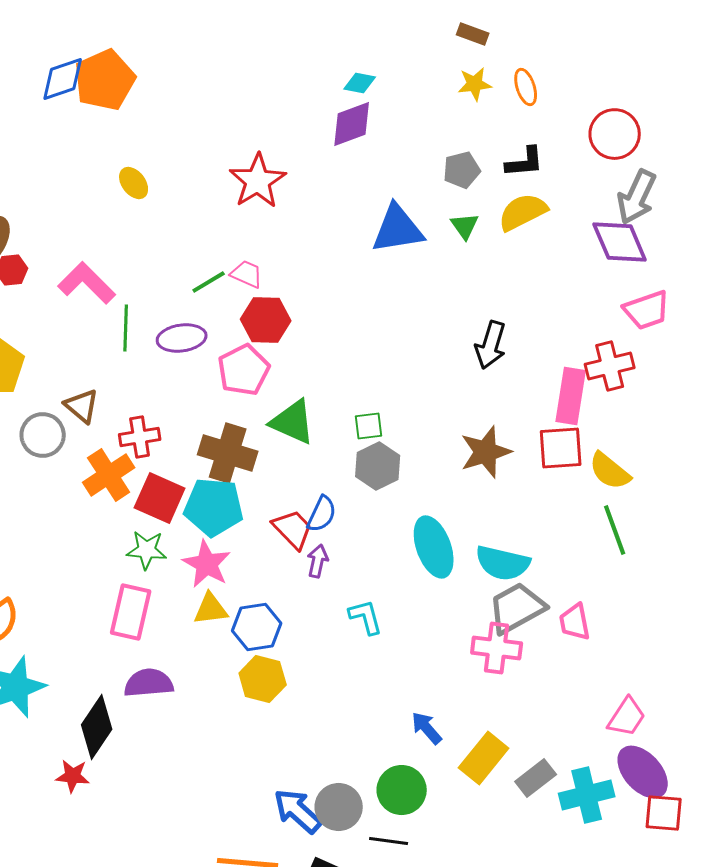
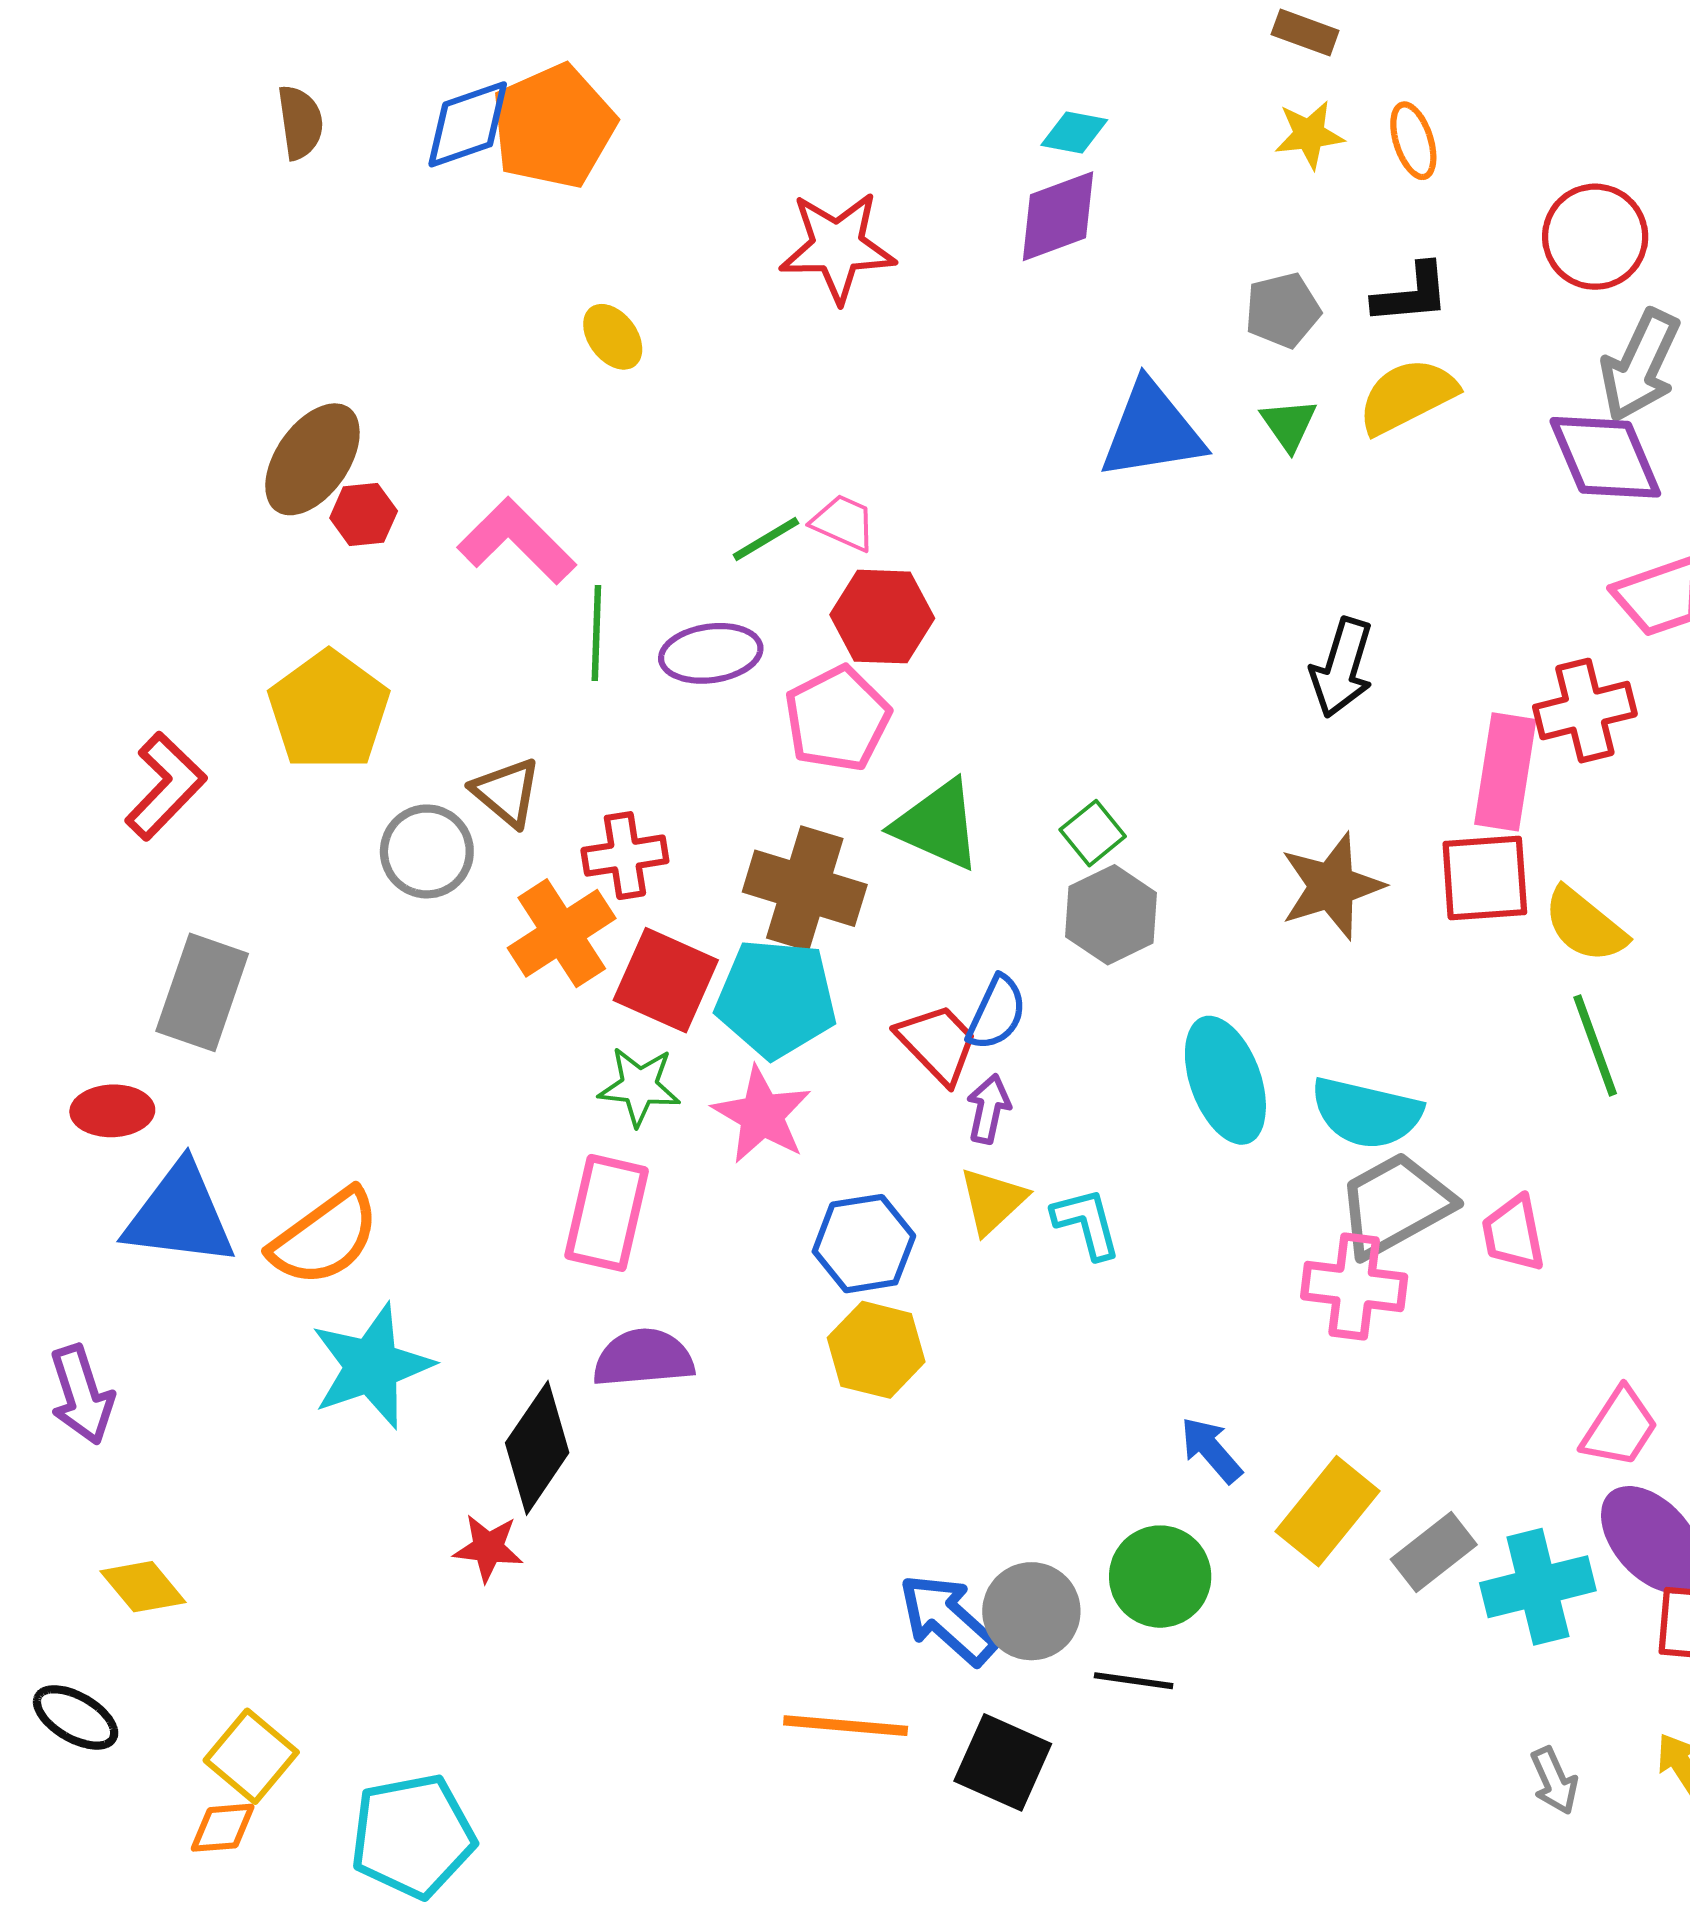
red star: (258, 181) -> (837, 247), moved, turned 30
green square: (369, 426) -> (1093, 833), turned -32
yellow triangle: (211, 609) -> (993, 1201), moved, turned -36

